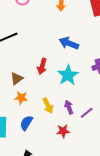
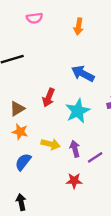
yellow arrow: (48, 106) -> (51, 144), turned -56
red star: (63, 131) -> (74, 181), moved

